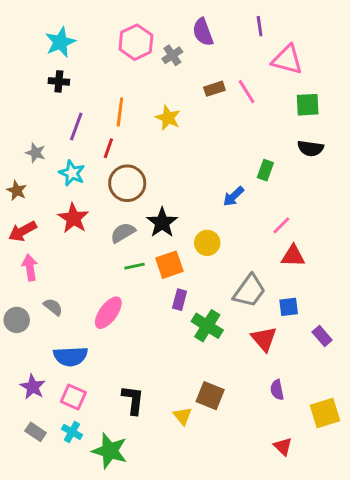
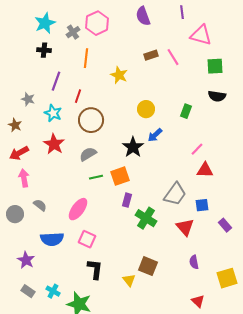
gray cross: (172, 55) -> (73, 32), moved
orange line: (120, 112) -> (86, 58), moved
blue arrow: (233, 196) -> (155, 135), moved
black star: (162, 223) -> (133, 147), moved
yellow circle: (207, 243) -> (146, 109), moved
pink square: (73, 397) -> (87, 239), moved

